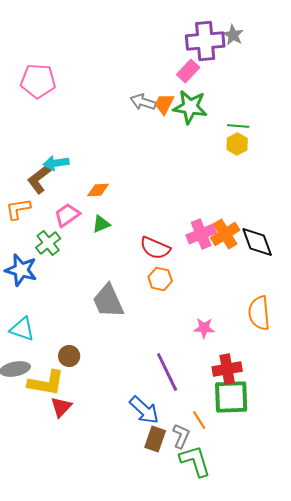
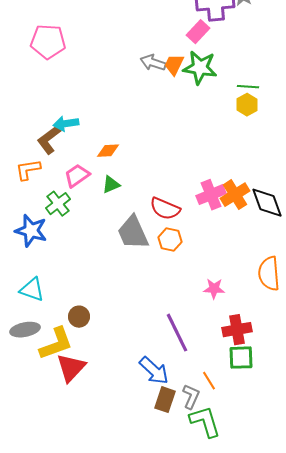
gray trapezoid: (108, 301) -> (133, 233), moved
yellow L-shape: (46, 383) -> (56, 344), turned -30
green square: (231, 397) -> (241, 358), size x0.7
red triangle: (61, 407) -> (71, 368), size x1.4

